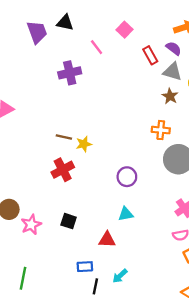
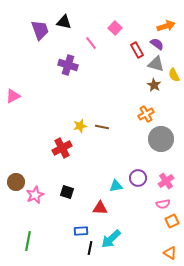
purple cross: (70, 73) -> (68, 65), turned 30
orange cross: (161, 130) -> (146, 114), turned -35
brown line: (64, 137) -> (102, 127), moved
purple circle: (127, 177) -> (138, 178), moved
cyan arrow: (120, 276) -> (111, 239), size x1.5

